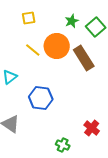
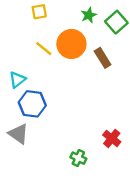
brown rectangle: (84, 58) -> (103, 58), size x0.7
blue hexagon: (41, 98) -> (32, 104), moved

